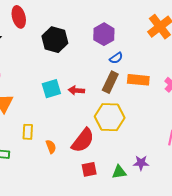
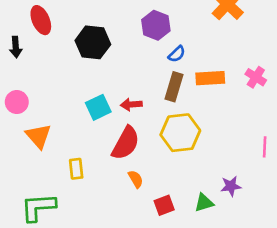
red semicircle: (83, 140) -> (126, 143), moved
orange semicircle: (51, 147) -> (136, 179), moved

